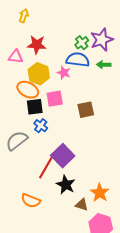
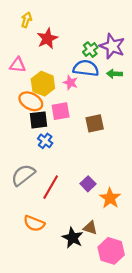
purple star: (102, 40) -> (112, 46), turned -30
red star: (37, 45) -> (47, 39), moved, turned -30
gray semicircle: (17, 141) -> (23, 175), moved
purple square: (63, 156) -> (88, 184), moved, size x0.6
black star: (66, 185) -> (73, 238), moved
orange star: (100, 193) -> (110, 198), moved

